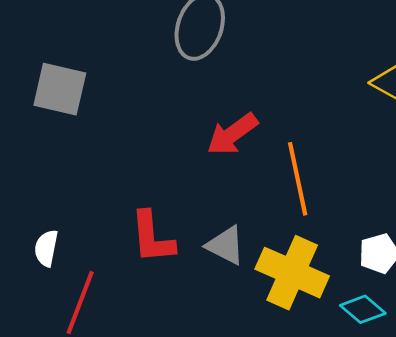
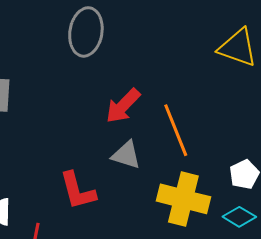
gray triangle: (226, 245) -> (126, 155), moved

